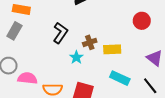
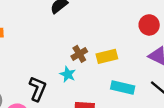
red circle: (142, 21) -> (149, 25), moved
black L-shape: (60, 33) -> (38, 89), moved

